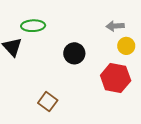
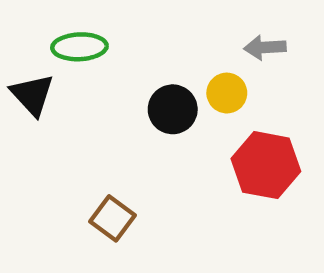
yellow circle: (126, 46) -> (227, 93), moved

